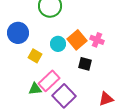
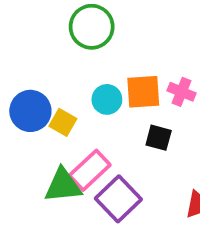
blue circle: (18, 33) -> (30, 111), moved
orange square: (77, 40) -> (143, 92), turned 36
green triangle: (35, 89) -> (63, 186), size x1.5

